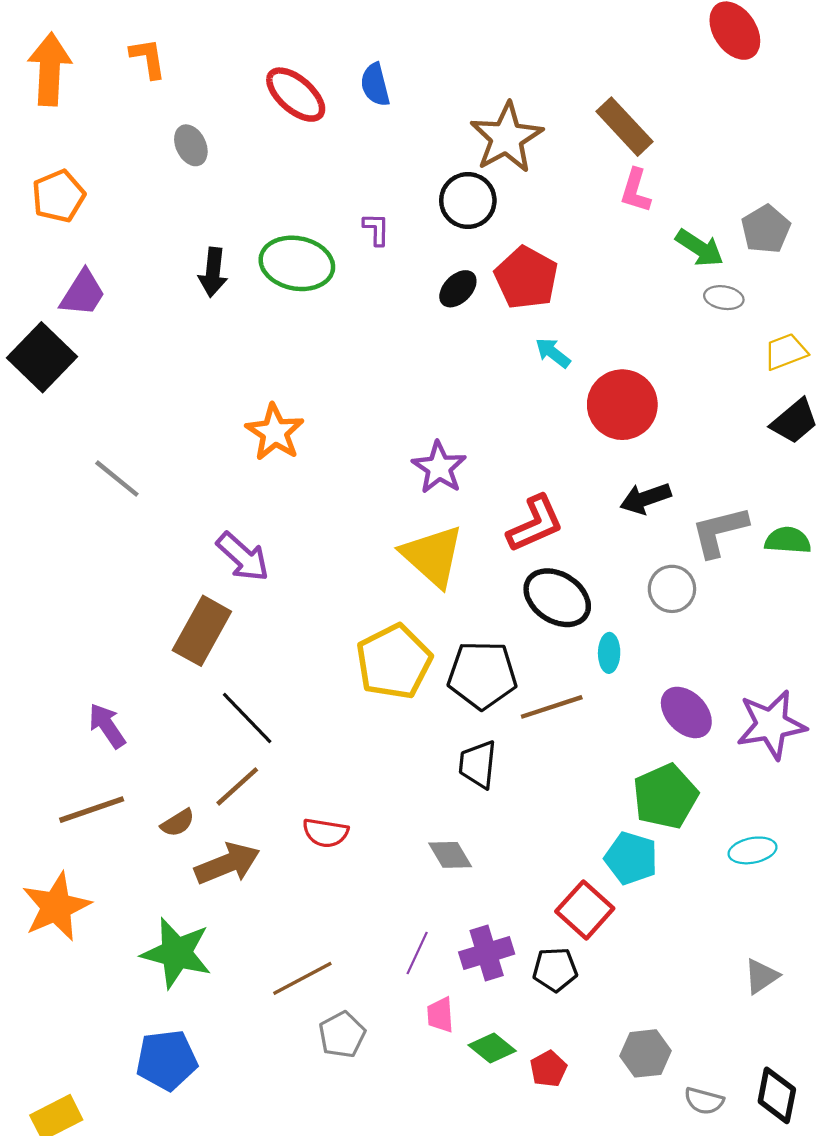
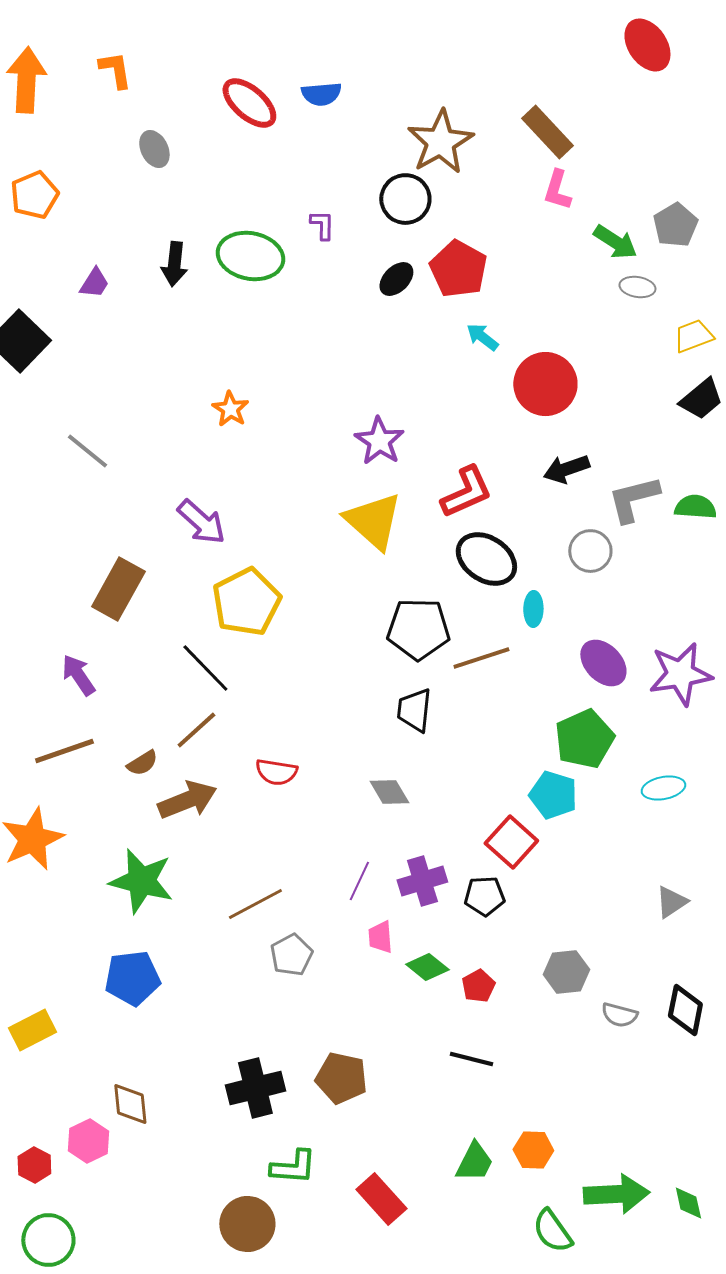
blue semicircle: (375, 85) -> (321, 94), turned -81
purple trapezoid: (83, 293) -> (94, 283), moved, size x0.7
orange star: (275, 432) -> (230, 409), size x0.7
brown rectangle: (202, 631) -> (118, 589), moved
yellow pentagon: (394, 662) -> (246, 602), moved

